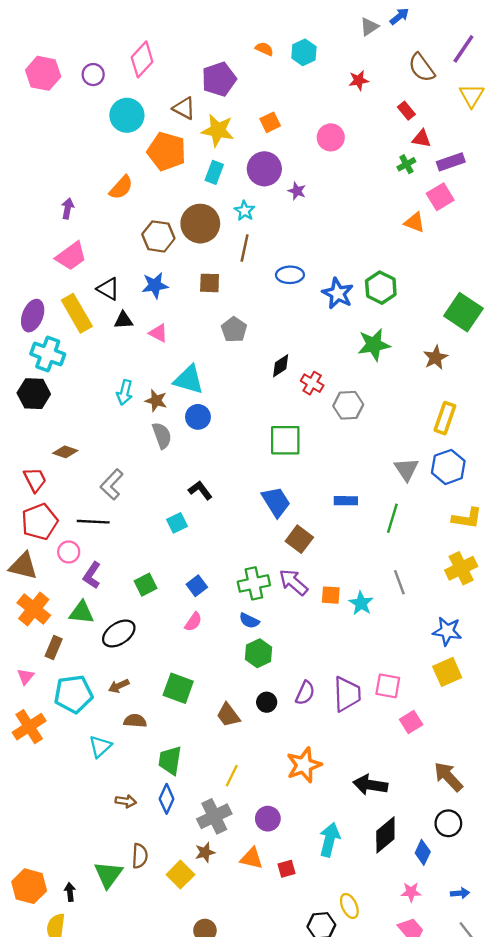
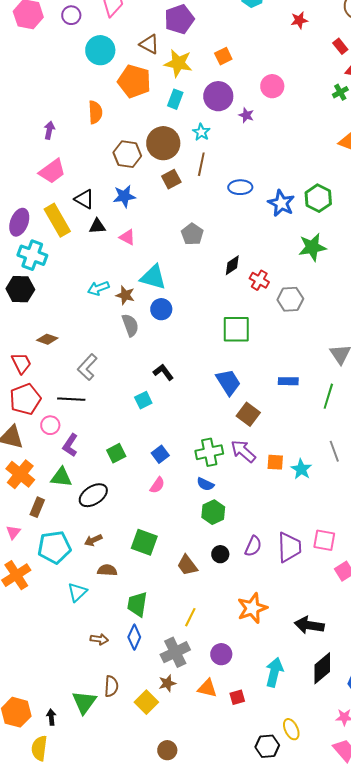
pink circle: (331, 137) -> (272, 86), moved
orange semicircle: (121, 187) -> (95, 112), turned -45
brown square: (210, 283) -> (171, 179), moved, turned -30
cyan arrow: (125, 392) -> (98, 288), turned 55

